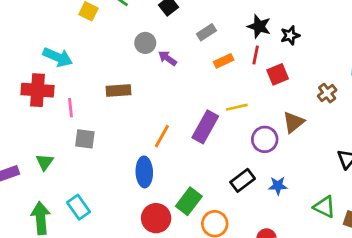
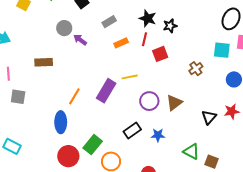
brown triangle: (293, 122) -> (174, 103), moved
cyan rectangle: (79, 207) -> (12, 146), turned -30

